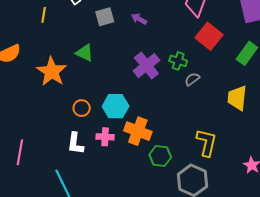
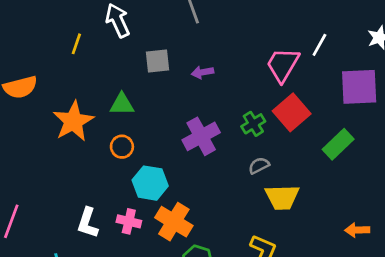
purple arrow: (139, 19) -> (203, 72), turned -49
green triangle: (85, 53) -> (122, 104), turned -36
green cross: (178, 61) -> (253, 124), moved, turned 30
yellow trapezoid: (237, 98) -> (282, 197), moved, turned -108
orange circle: (82, 108) -> (122, 147), moved

